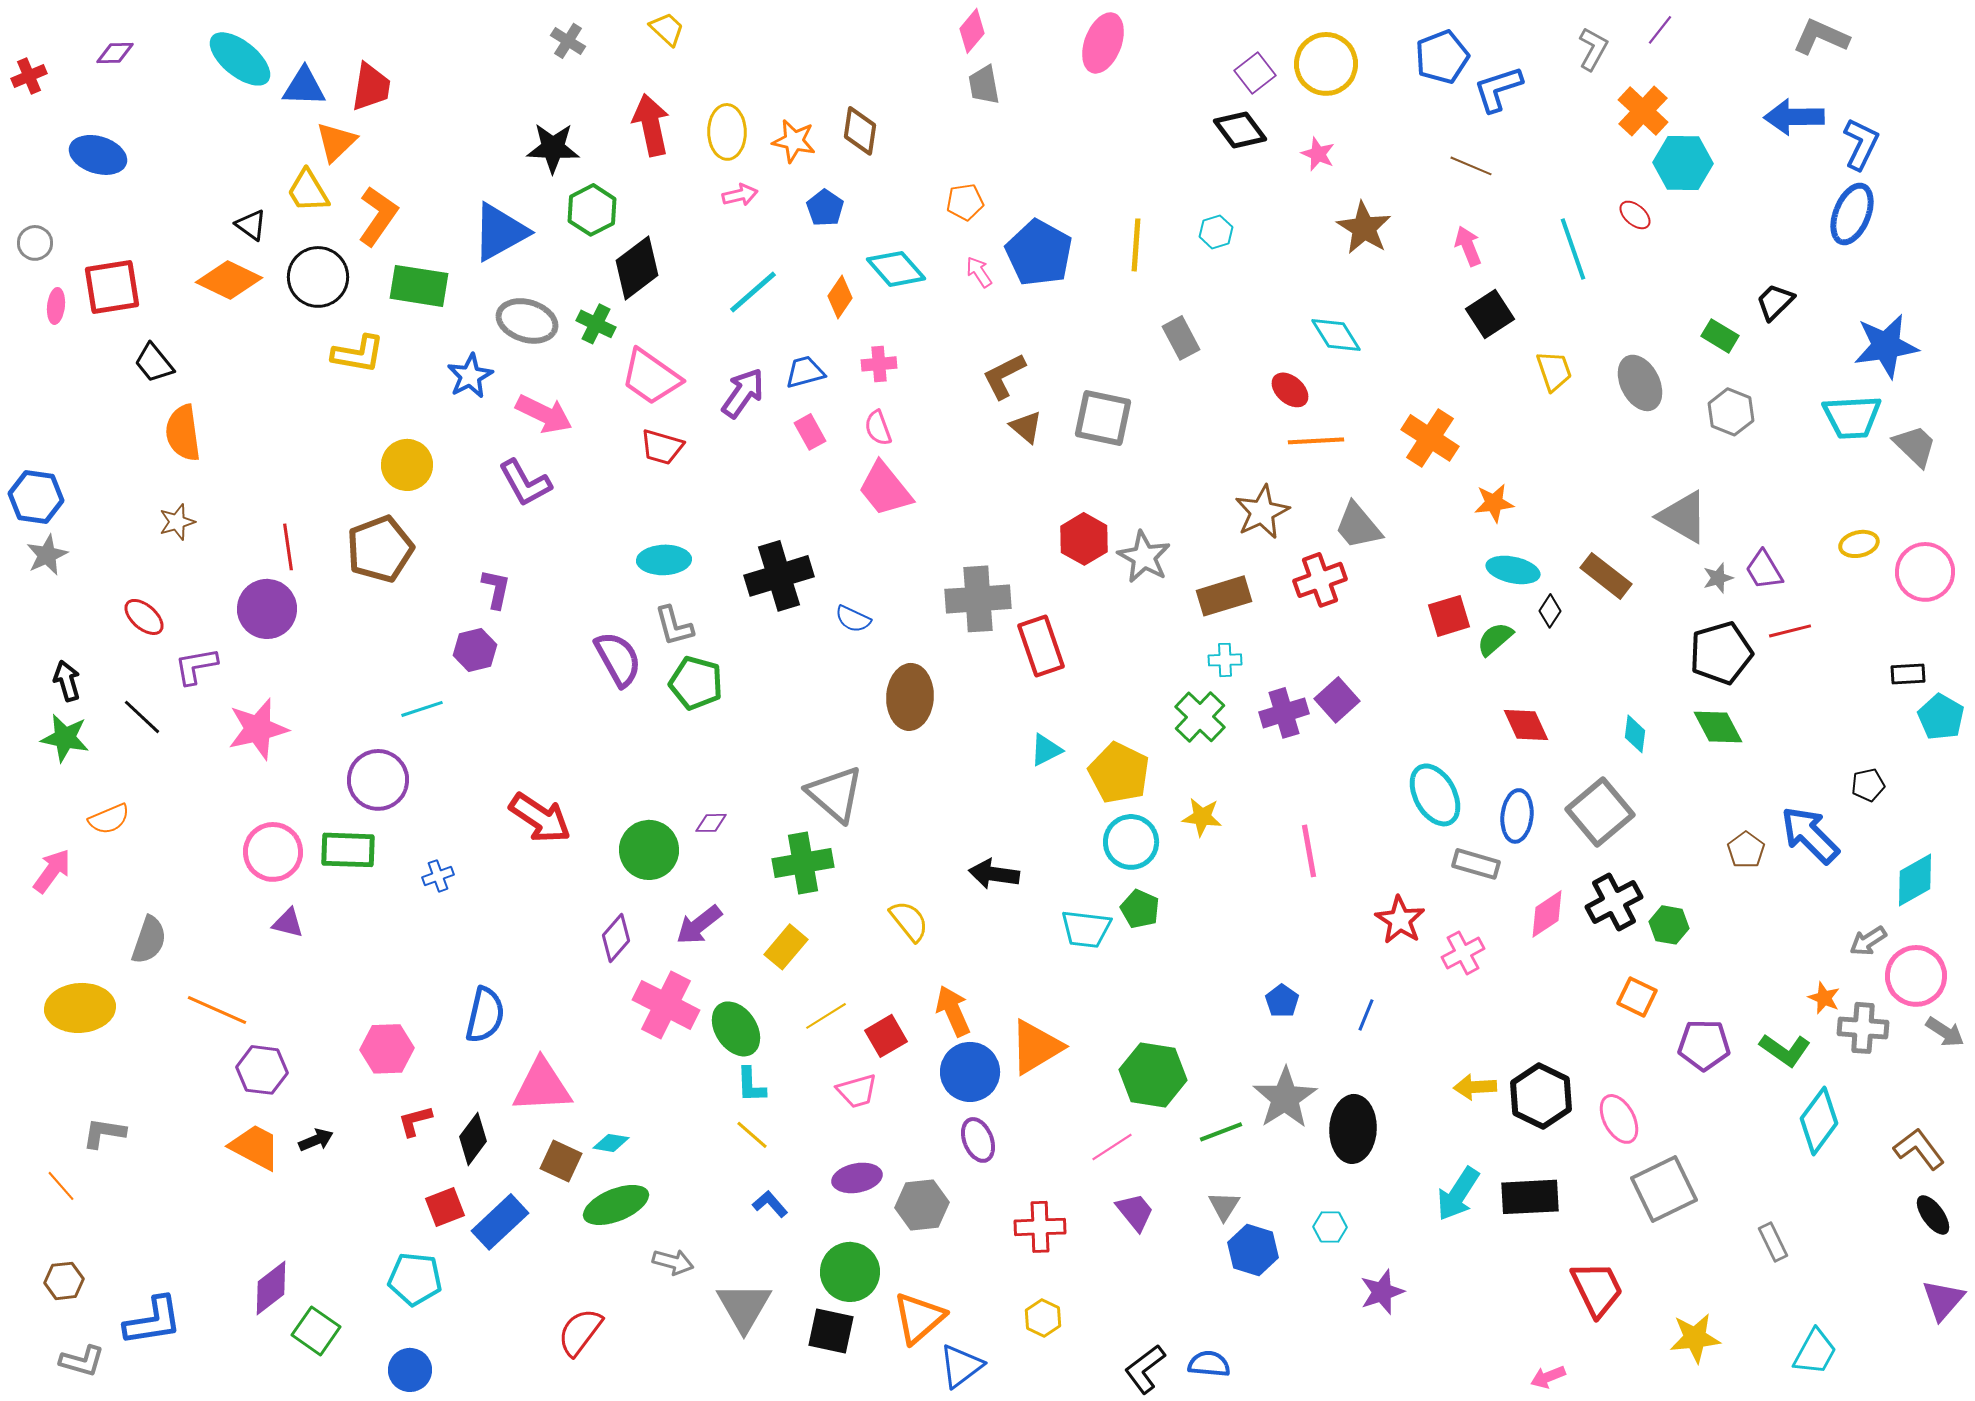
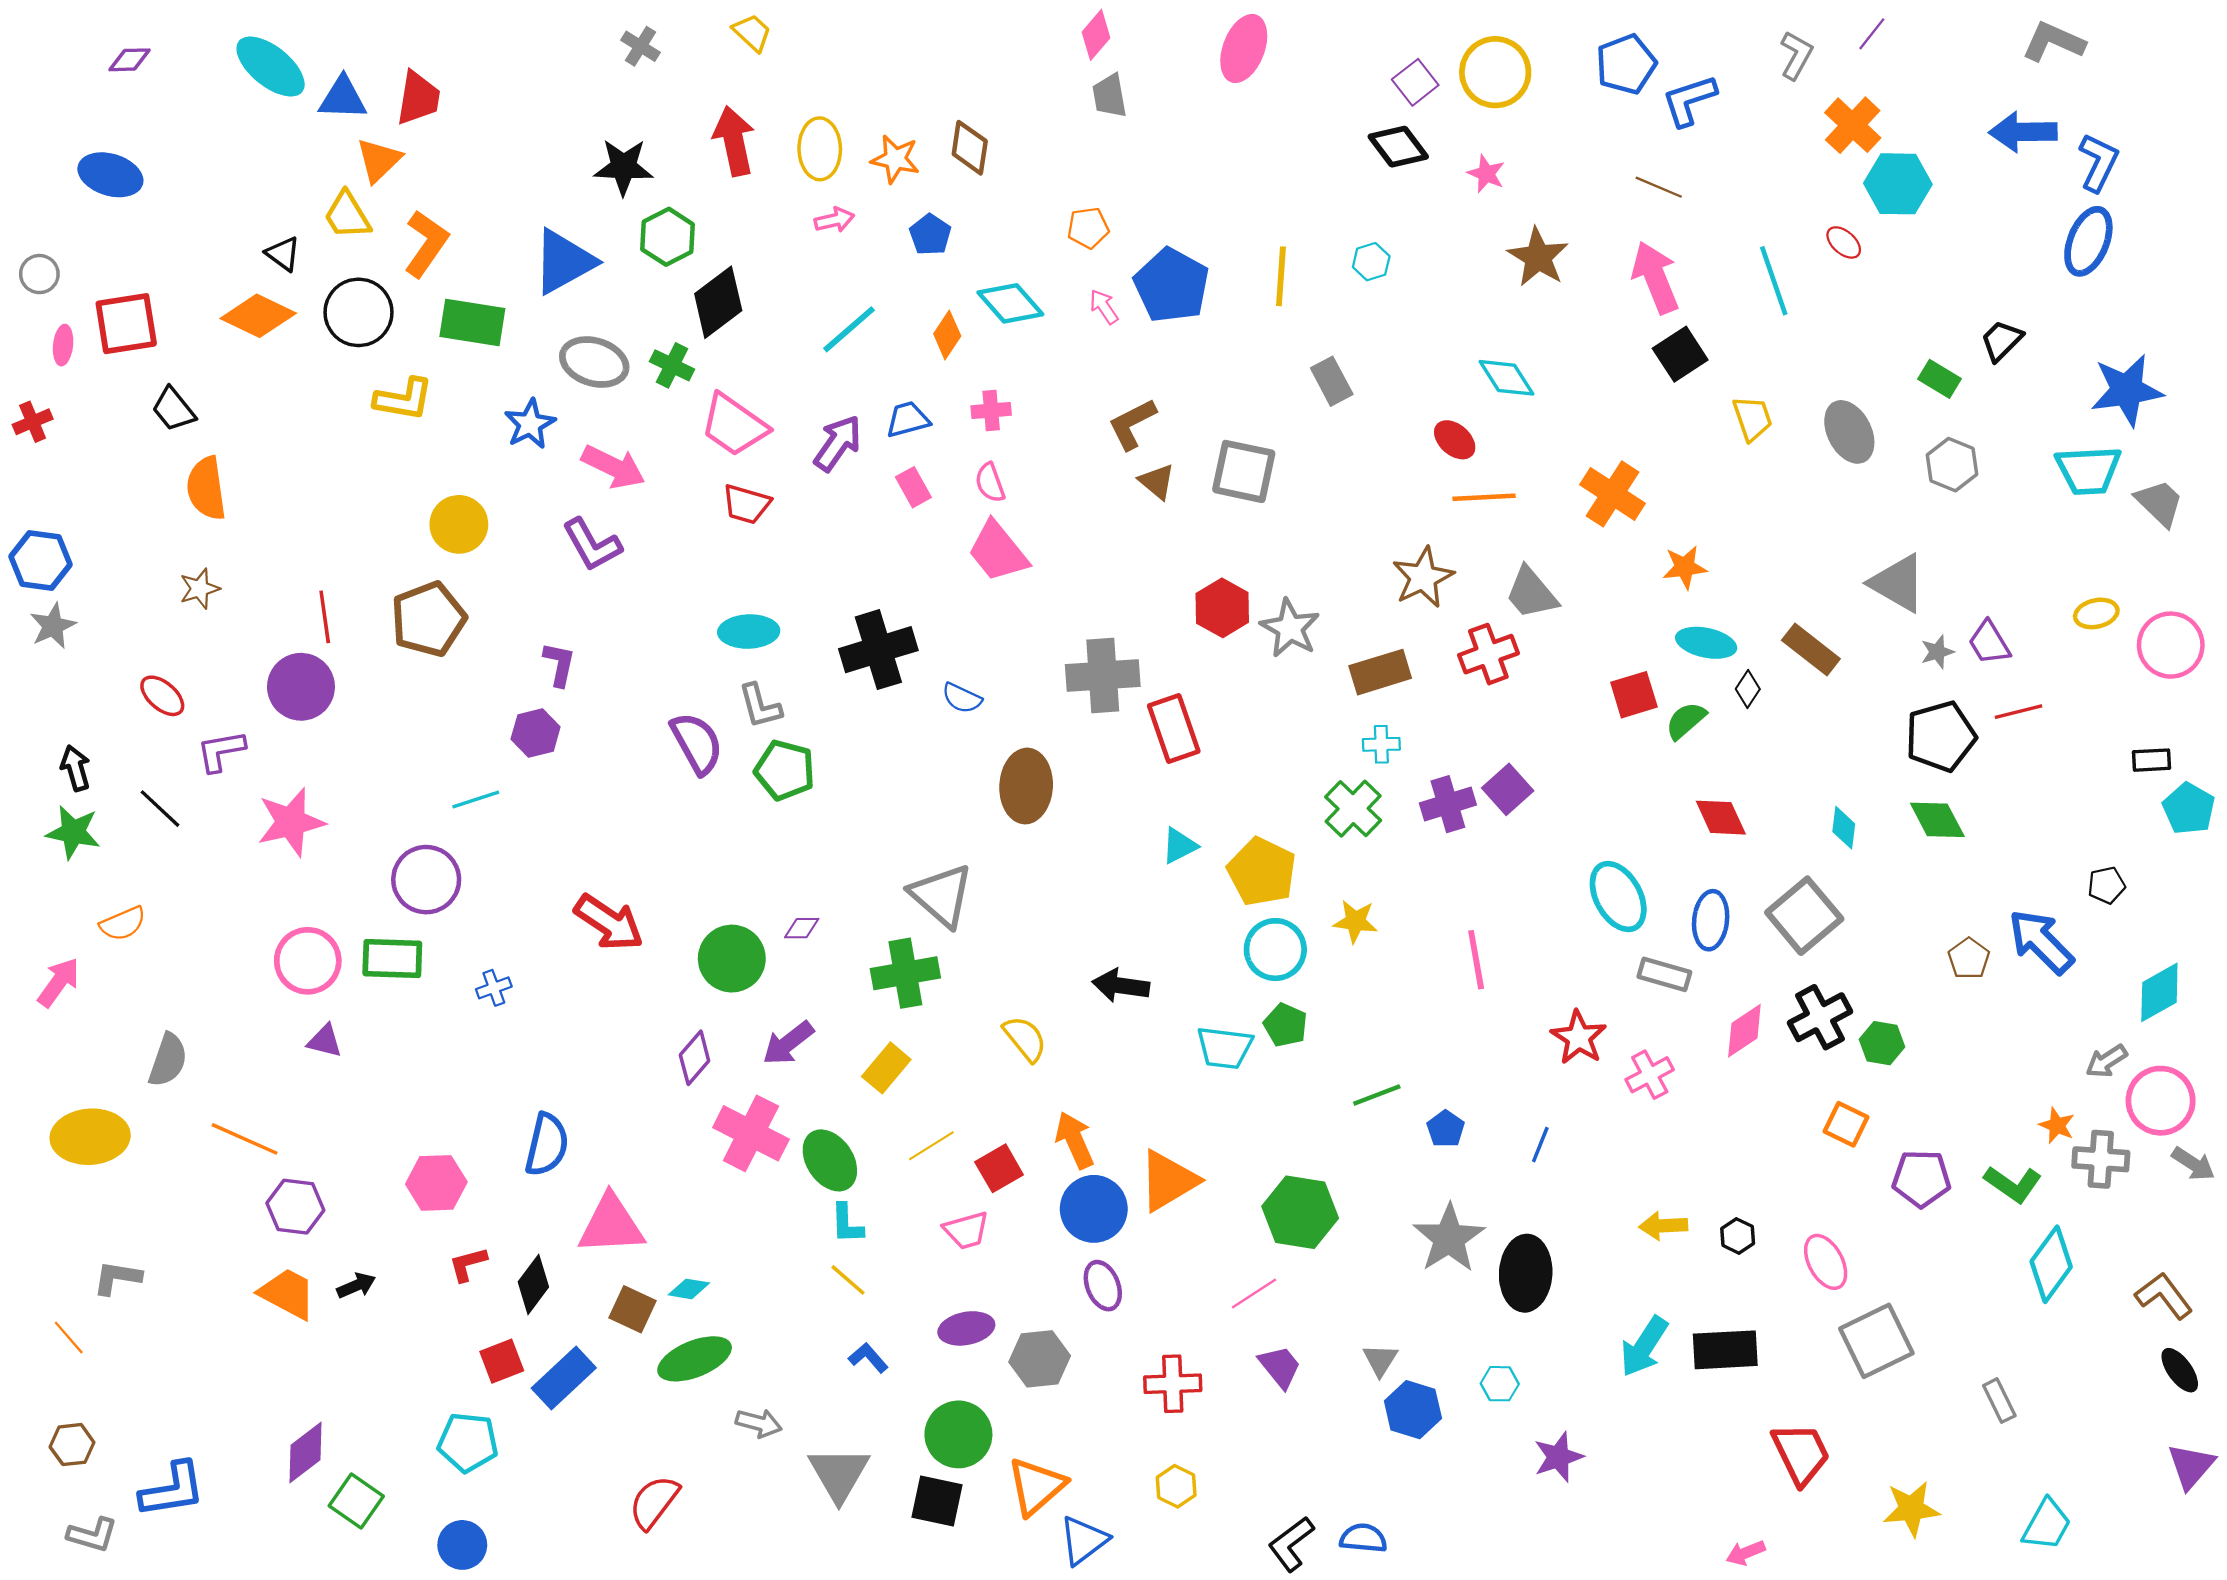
red cross: (29, 76) -> (33, 422), moved
pink arrow: (1468, 246) -> (1655, 277), size x1.6
black hexagon: (1541, 1096) -> (1738, 1236), size x0.5
green line: (1221, 1132) -> (1377, 1095), moved

